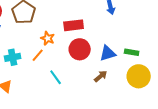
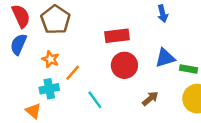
orange star: (48, 38) -> (51, 59), moved
blue triangle: (108, 53) -> (165, 58), moved
cyan cross: (13, 57) -> (49, 89), moved

